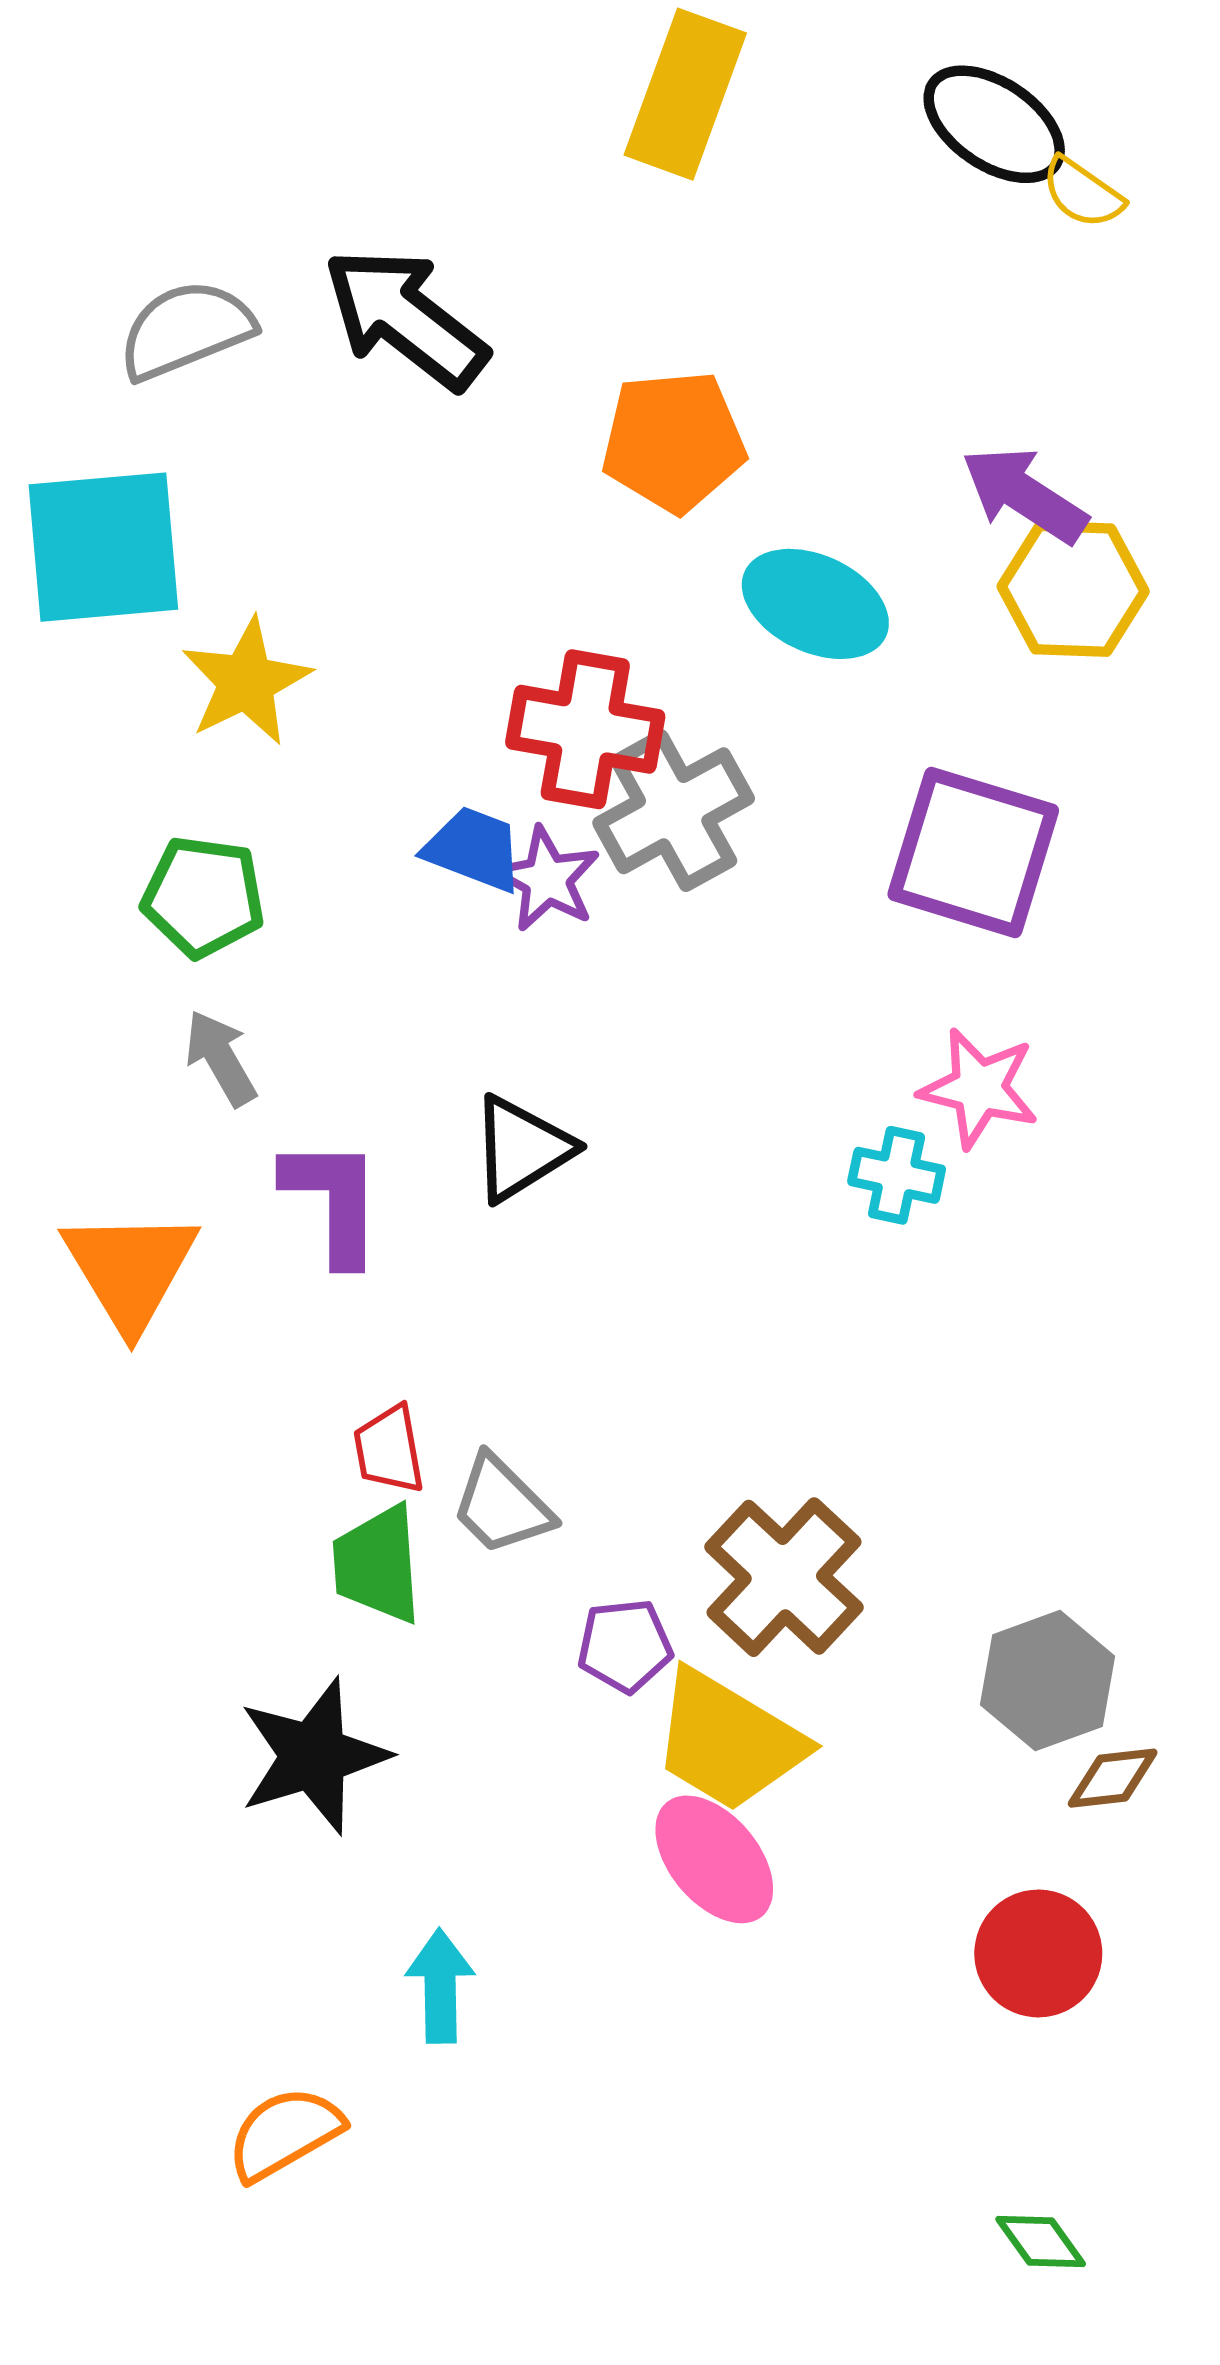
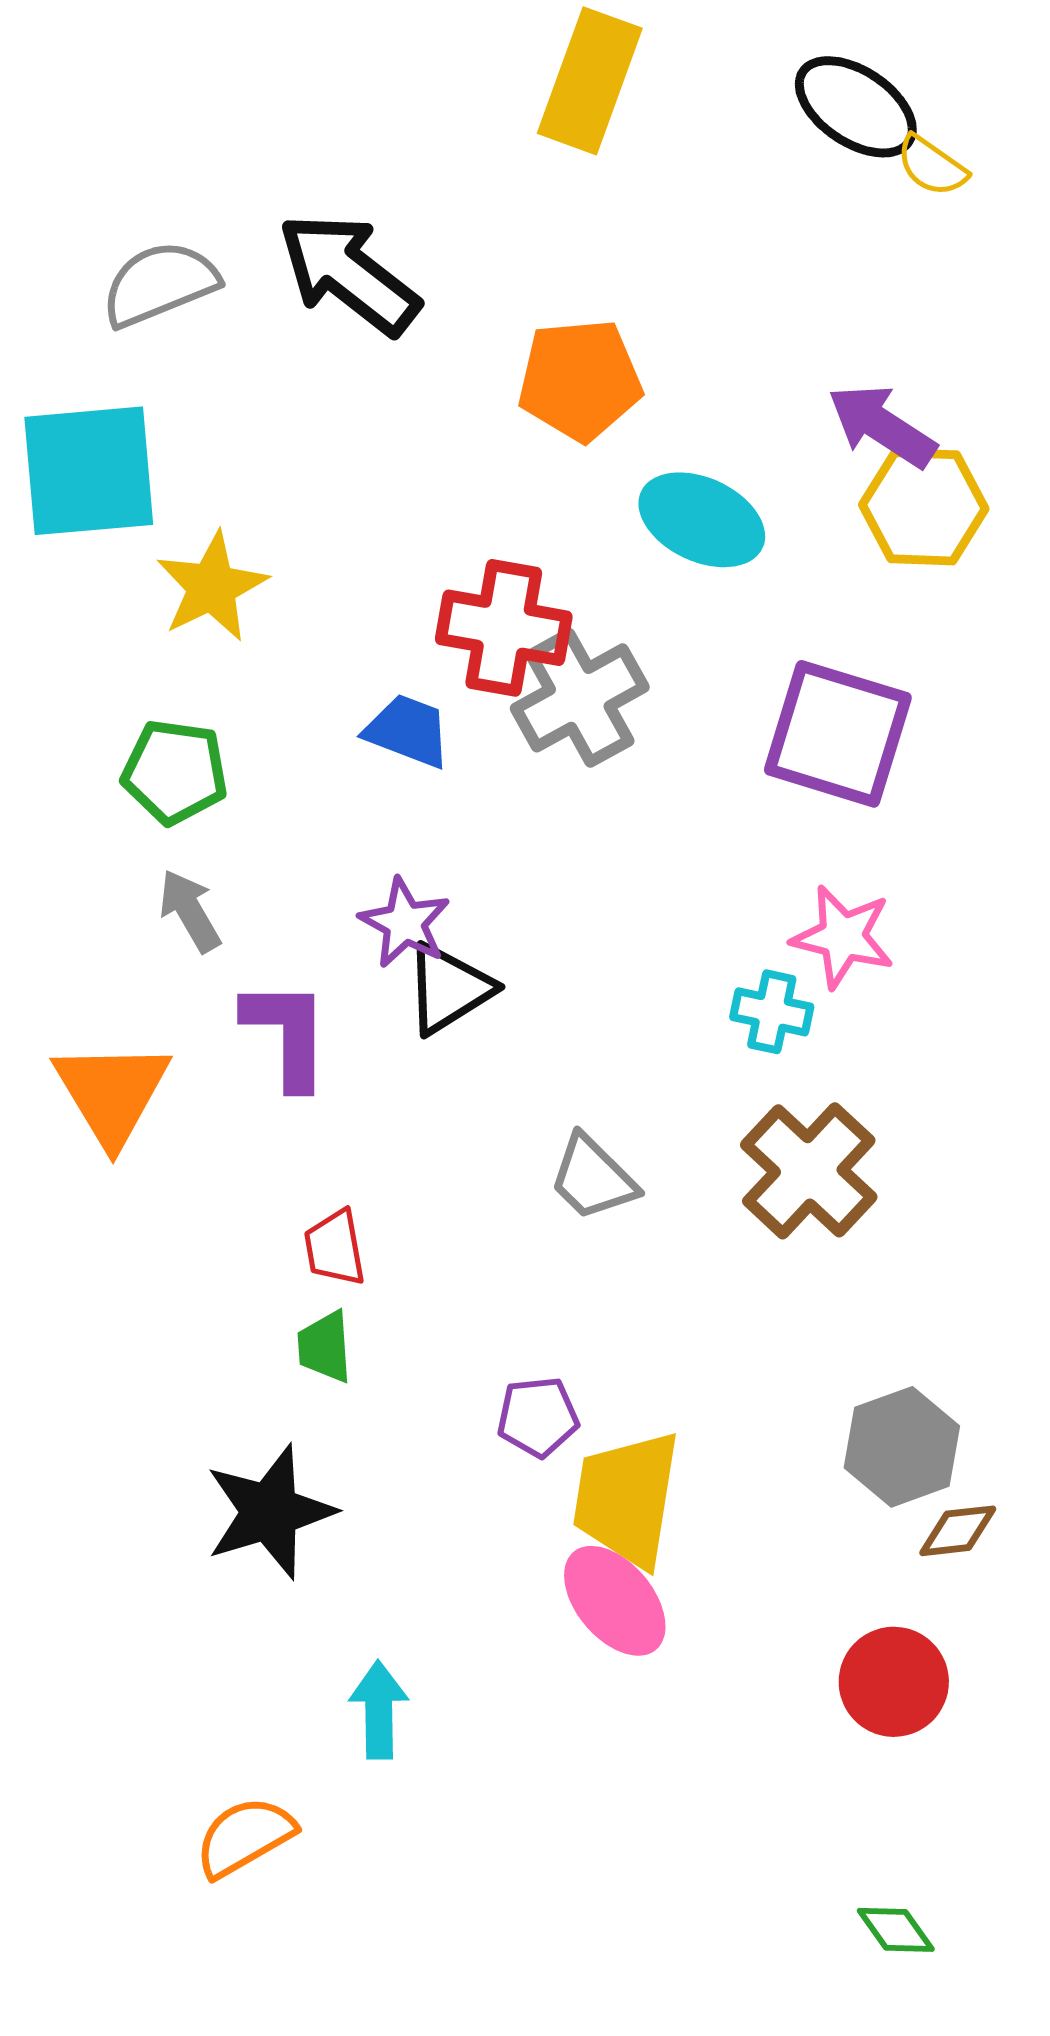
purple star: (547, 879) -> (405, 923), moved
gray trapezoid: (502, 1505) -> (593, 1178), moved
green trapezoid: (377, 1564) -> (325, 1347), size x0.7
brown cross: (784, 1577) -> (809, 1171), moved
yellow trapezoid: (728, 1741) -> (627, 1499), turned 68

